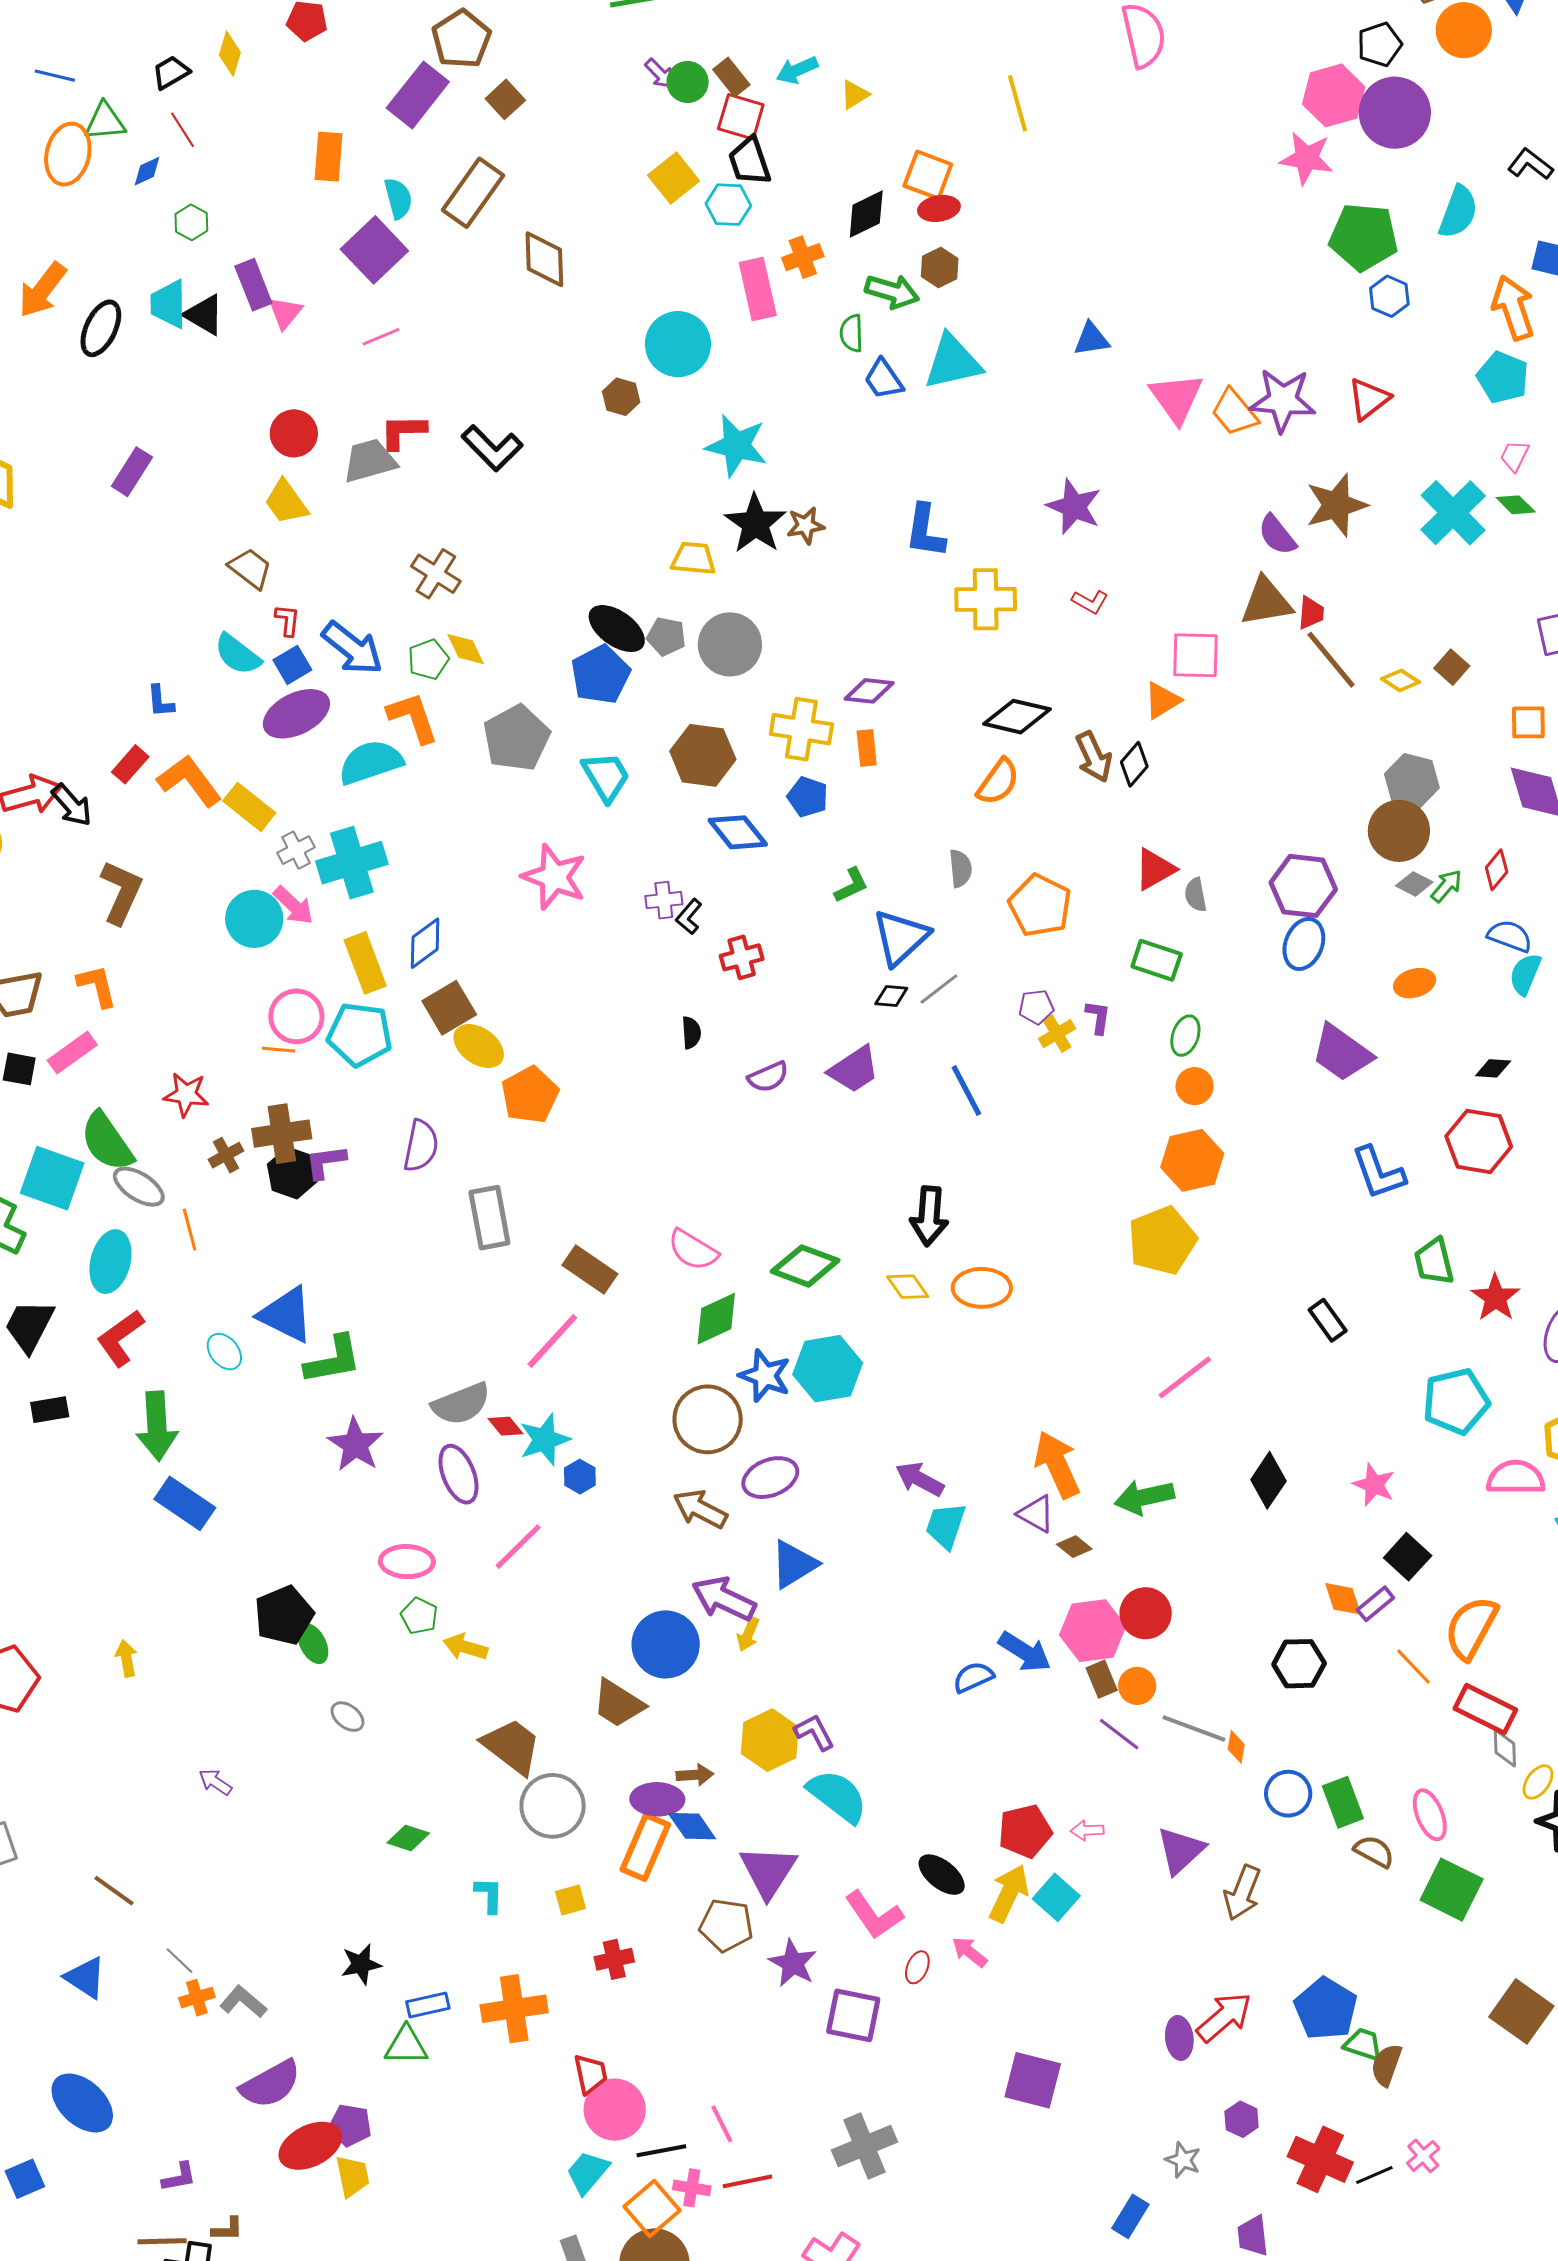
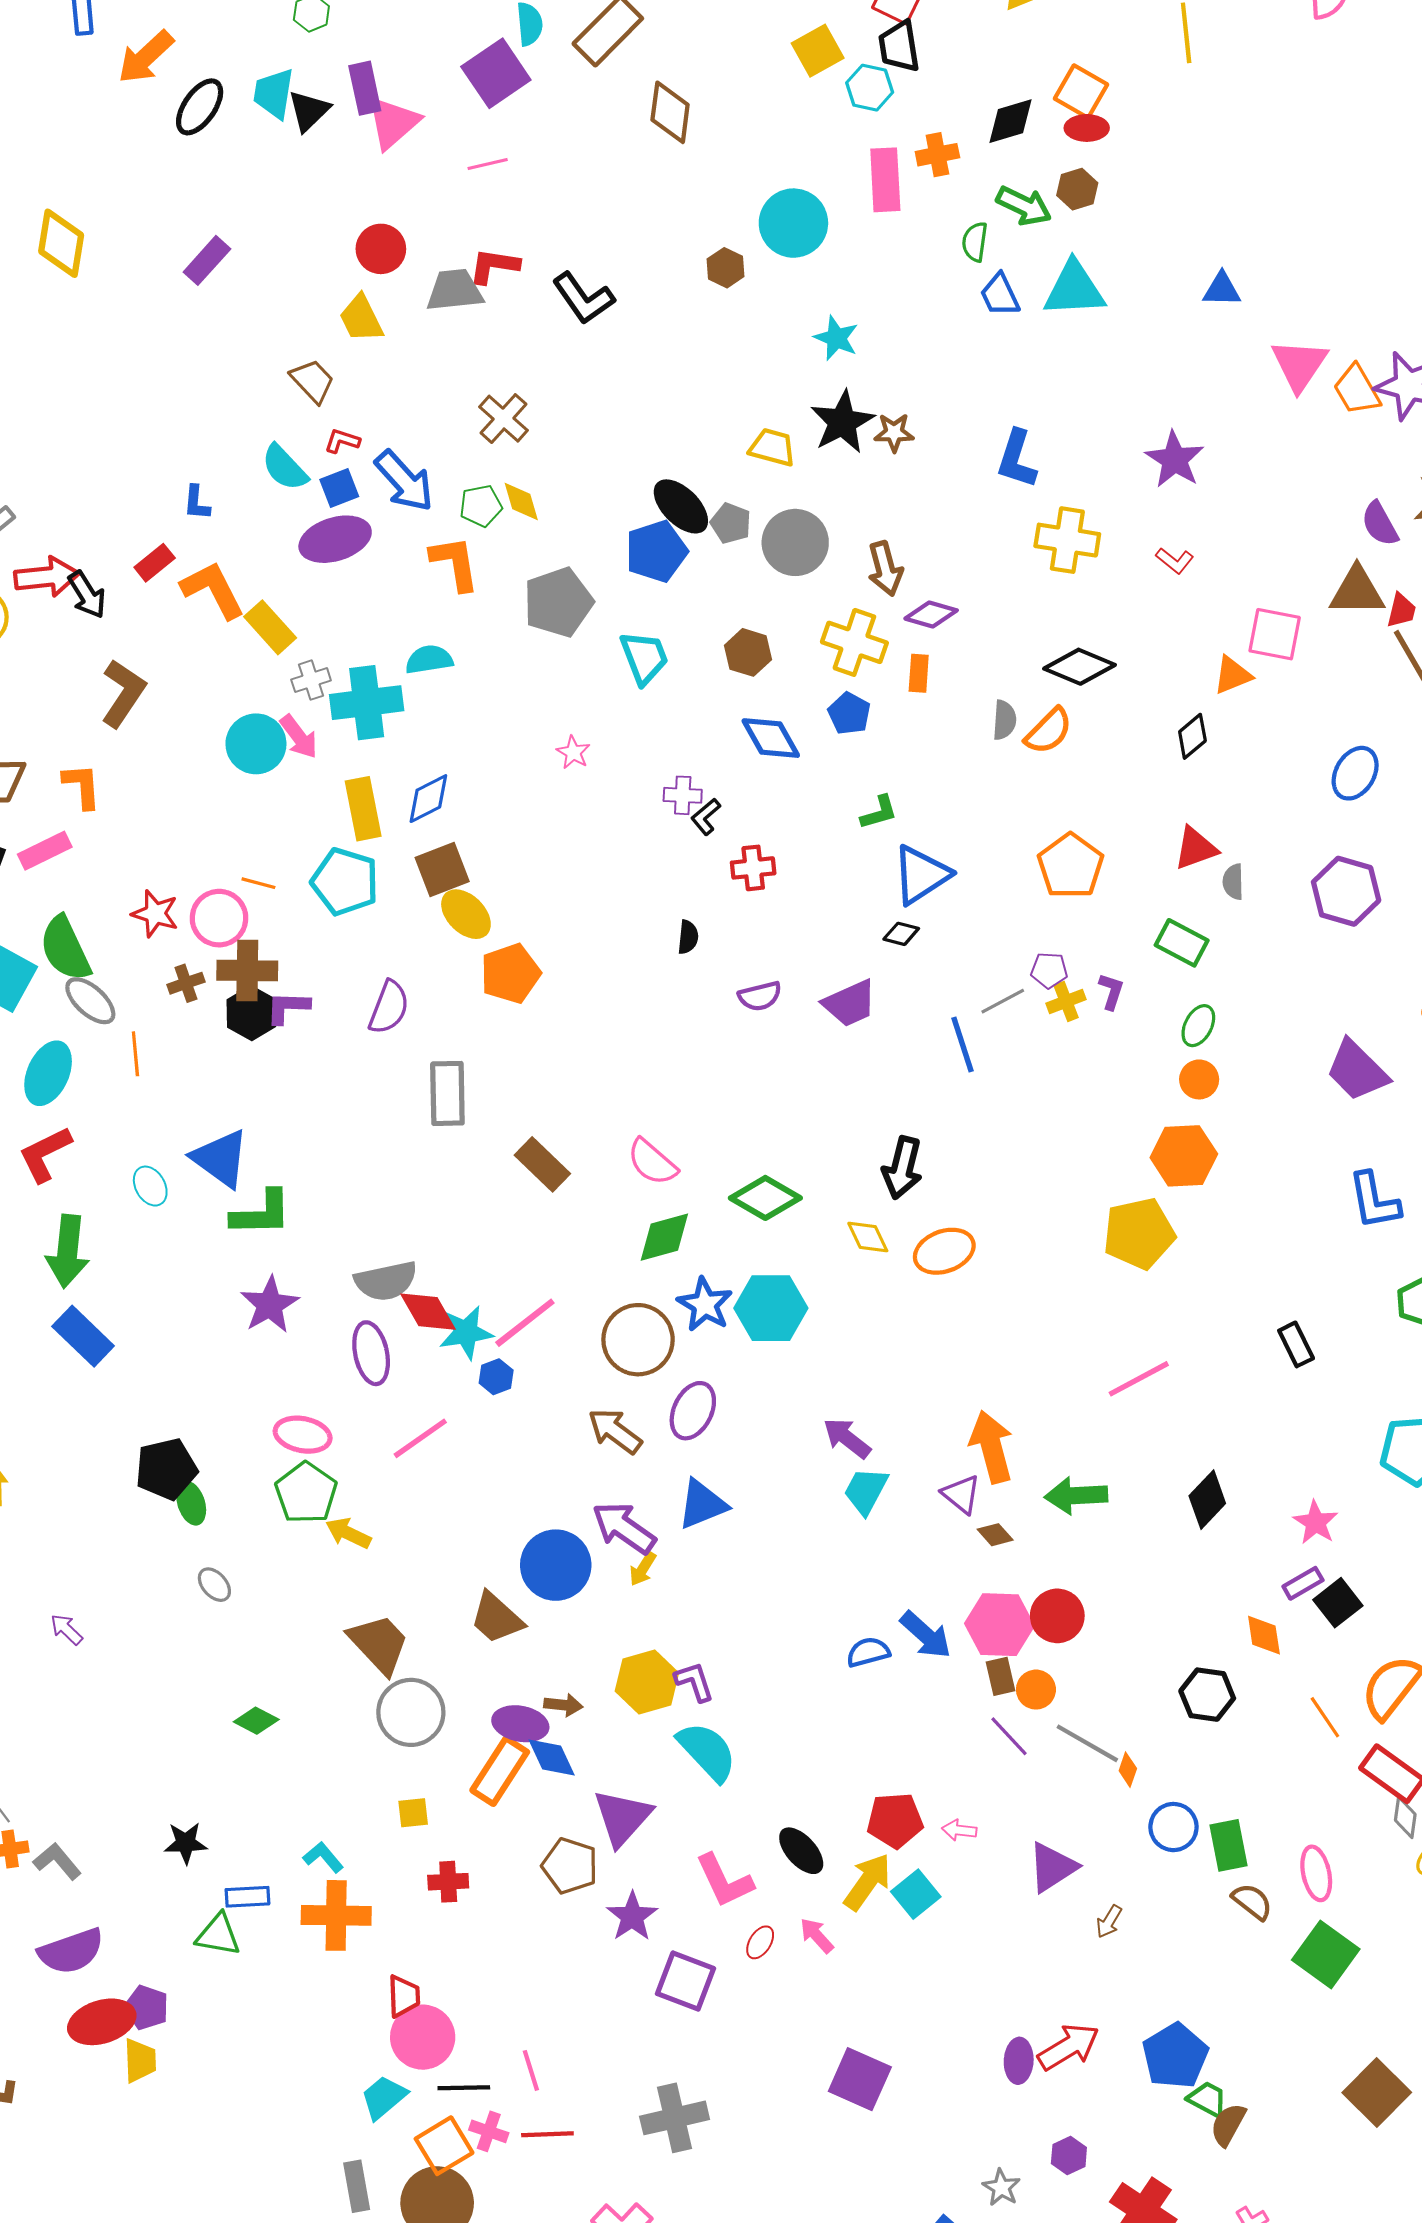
pink triangle: (285, 313) -> (393, 123), size x1.5
black triangle: (204, 315) -> (309, 111), turned 36
cyan star: (736, 446) -> (836, 338), size x0.7
red L-shape: (288, 620) -> (342, 441), turned -88
brown hexagon: (703, 755) -> (748, 652), size x0.7
brown arrow: (1094, 757) -> (885, 569), moved
cyan semicircle: (371, 762) -> (429, 660), moved, size x0.7
gray semicircle: (960, 868) -> (1004, 720), moved
pink star: (554, 877) -> (573, 752), size x0.5
blue ellipse: (1304, 944) -> (1355, 773), moved
gray line: (939, 989) -> (1003, 1001), moved
pink circle: (296, 1016) -> (219, 918), moved
orange ellipse: (982, 1288) -> (944, 1251), turned -30
pink line: (552, 1341) -> (525, 1323), moved
red diamond: (506, 1426) -> (428, 1312), size x1.6
purple ellipse: (770, 1478) -> (693, 1411), turned -52
purple rectangle: (1375, 1604) -> (1303, 1583), moved
green pentagon: (419, 1616) -> (306, 1493), size x1.6
brown arrow: (1242, 1893) -> (1109, 1922), size x0.6
cyan L-shape: (489, 1895) -> (323, 1857), moved, turned -51

